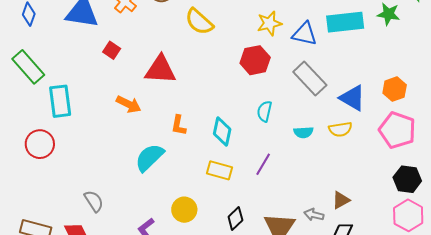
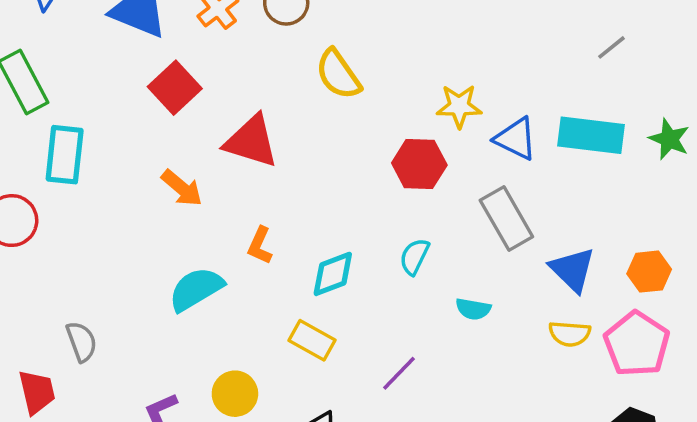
red square: (112, 50) -> (175, 88), size x1.6
yellow semicircle: (340, 129) -> (570, 334), moved
cyan diamond: (222, 131) -> (333, 274), turned 44
purple line: (263, 164) -> (399, 373), moved

